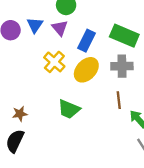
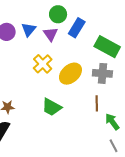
blue rectangle: (87, 41) -> (77, 28), moved

